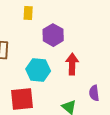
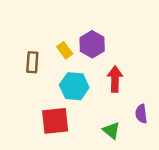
yellow rectangle: (28, 13) -> (65, 50), moved, turned -40

